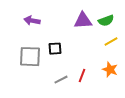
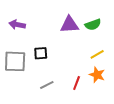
yellow line: (111, 42) -> (97, 54), moved
red line: (82, 76) -> (77, 83), moved

